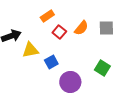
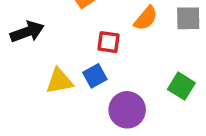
red square: (59, 32) -> (108, 42), moved, turned -32
yellow triangle: (30, 50) -> (59, 81), moved

